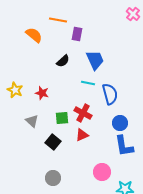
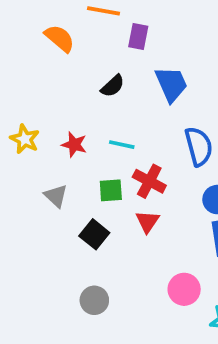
cyan line: (88, 83) -> (122, 145), moved
red triangle: (82, 135) -> (147, 222), turned -32

